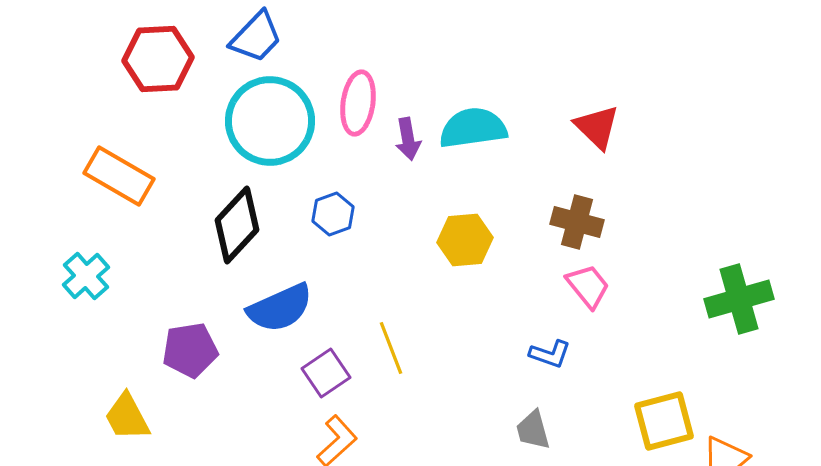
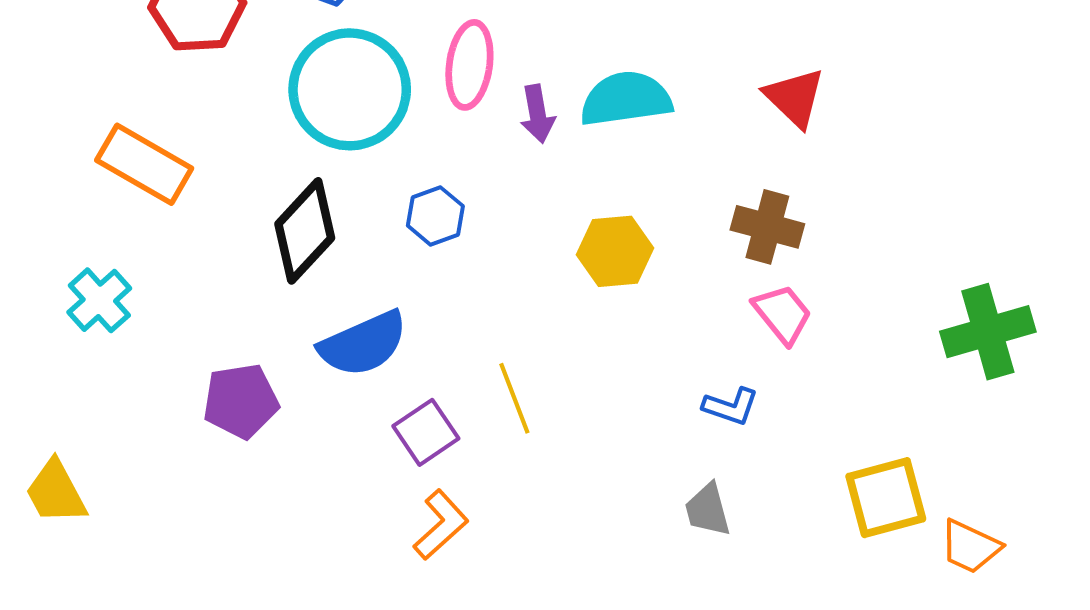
yellow trapezoid: (127, 417) -> (56, 492), moved

